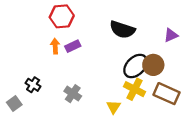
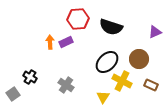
red hexagon: (62, 16) -> (78, 19), moved
black ellipse: (136, 66) -> (107, 62), moved
brown rectangle: (167, 94) -> (151, 85), size x0.6

